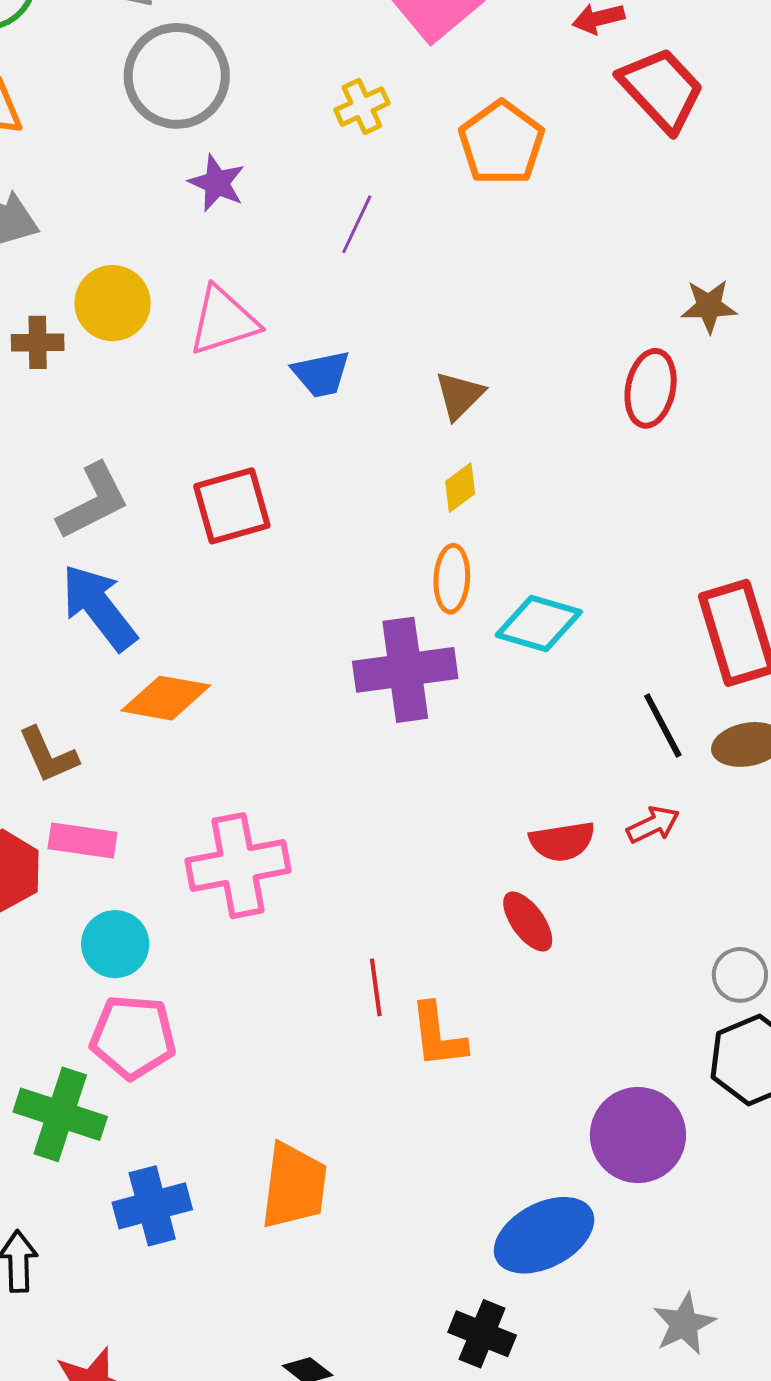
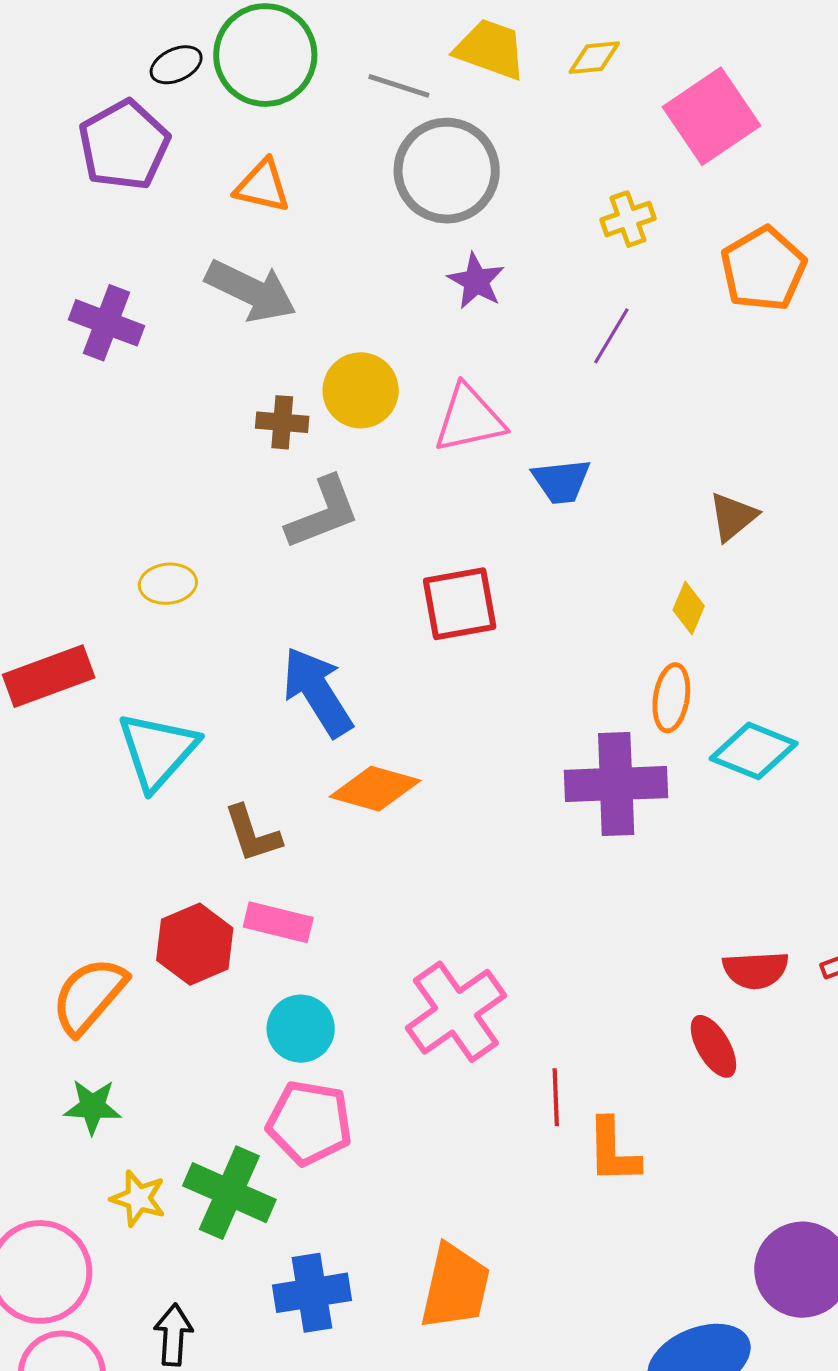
brown triangle: (459, 395) -> (733, 517), moved
yellow diamond: (460, 488) -> (689, 608), turned -36
gray L-shape: (93, 501) -> (323, 513), moved
pink cross: (238, 866) -> (456, 1012), moved, turned -30

